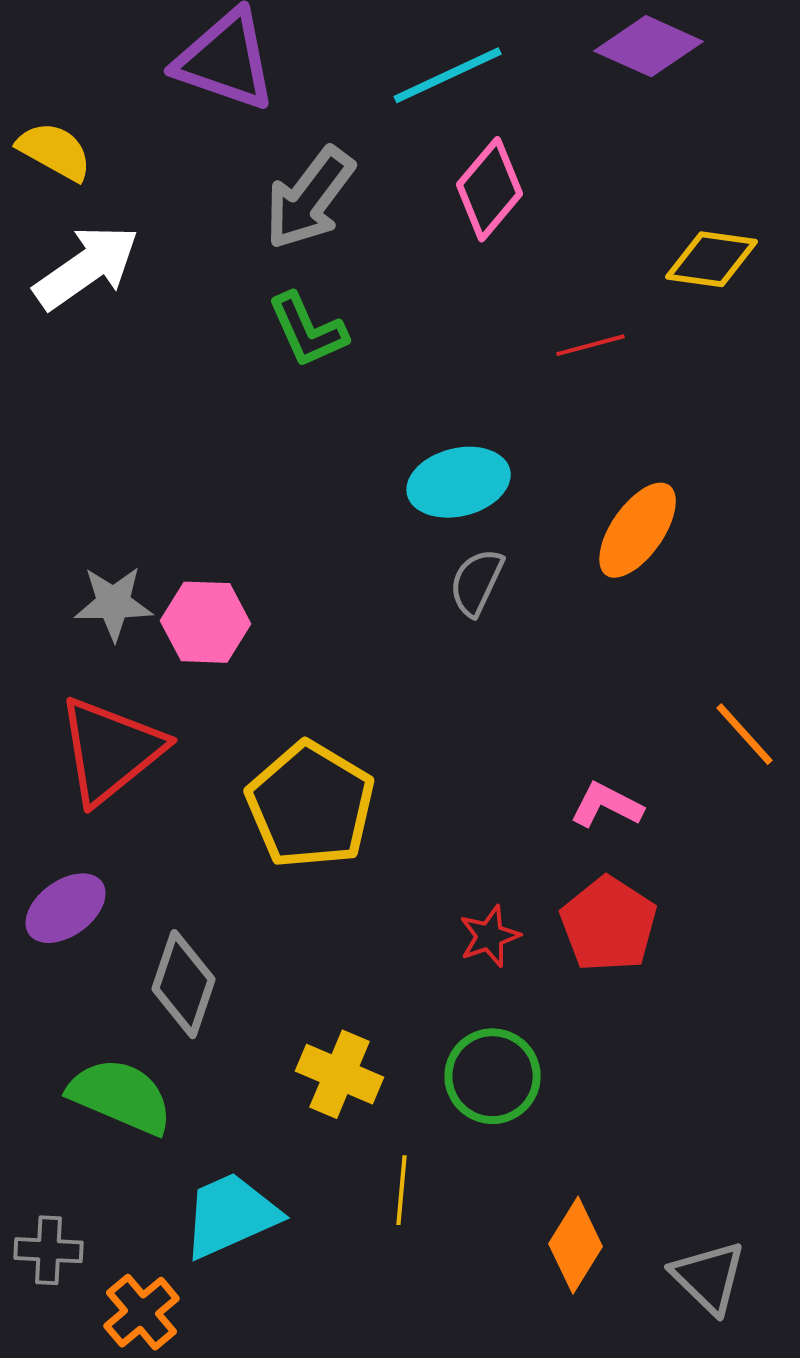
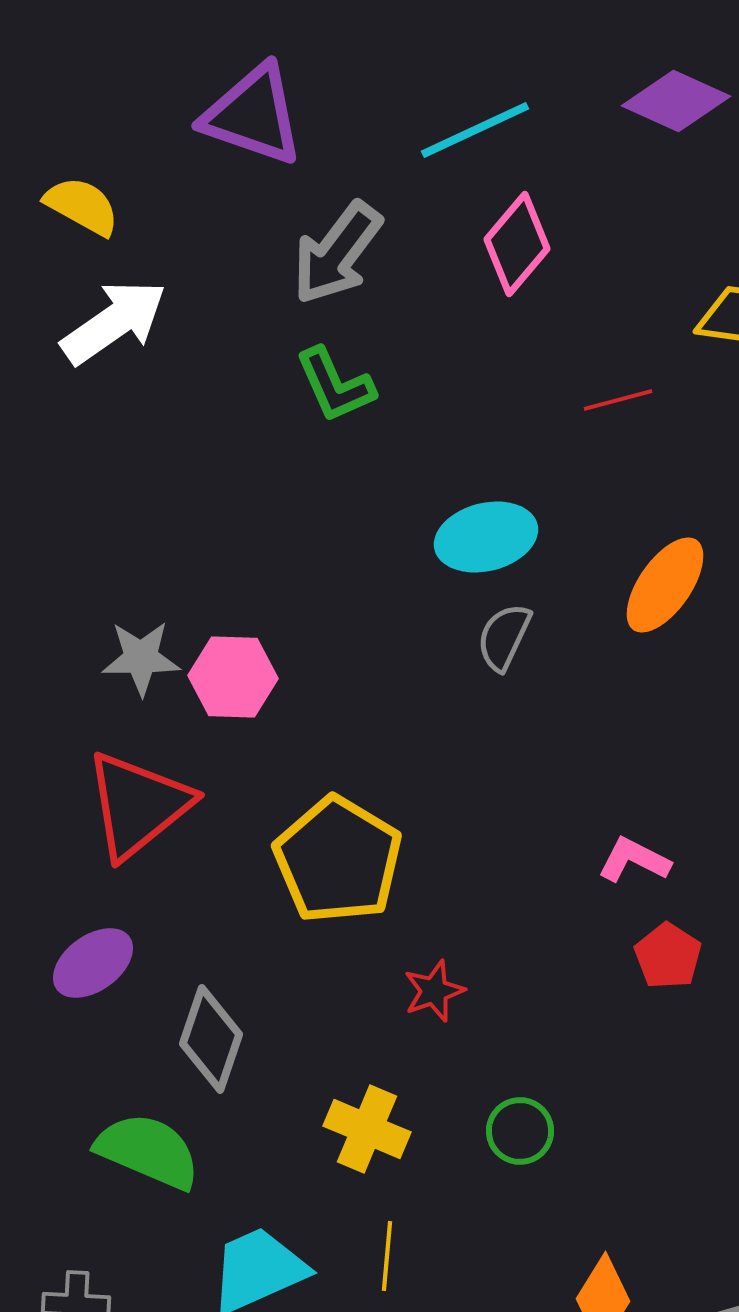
red pentagon: (609, 924) -> (668, 956), moved, size x0.7
red star: (490, 936) -> (434, 991), moved
green circle: (493, 1076) -> (520, 1131), size x0.7
yellow line: (402, 1190) -> (387, 1256), moved

